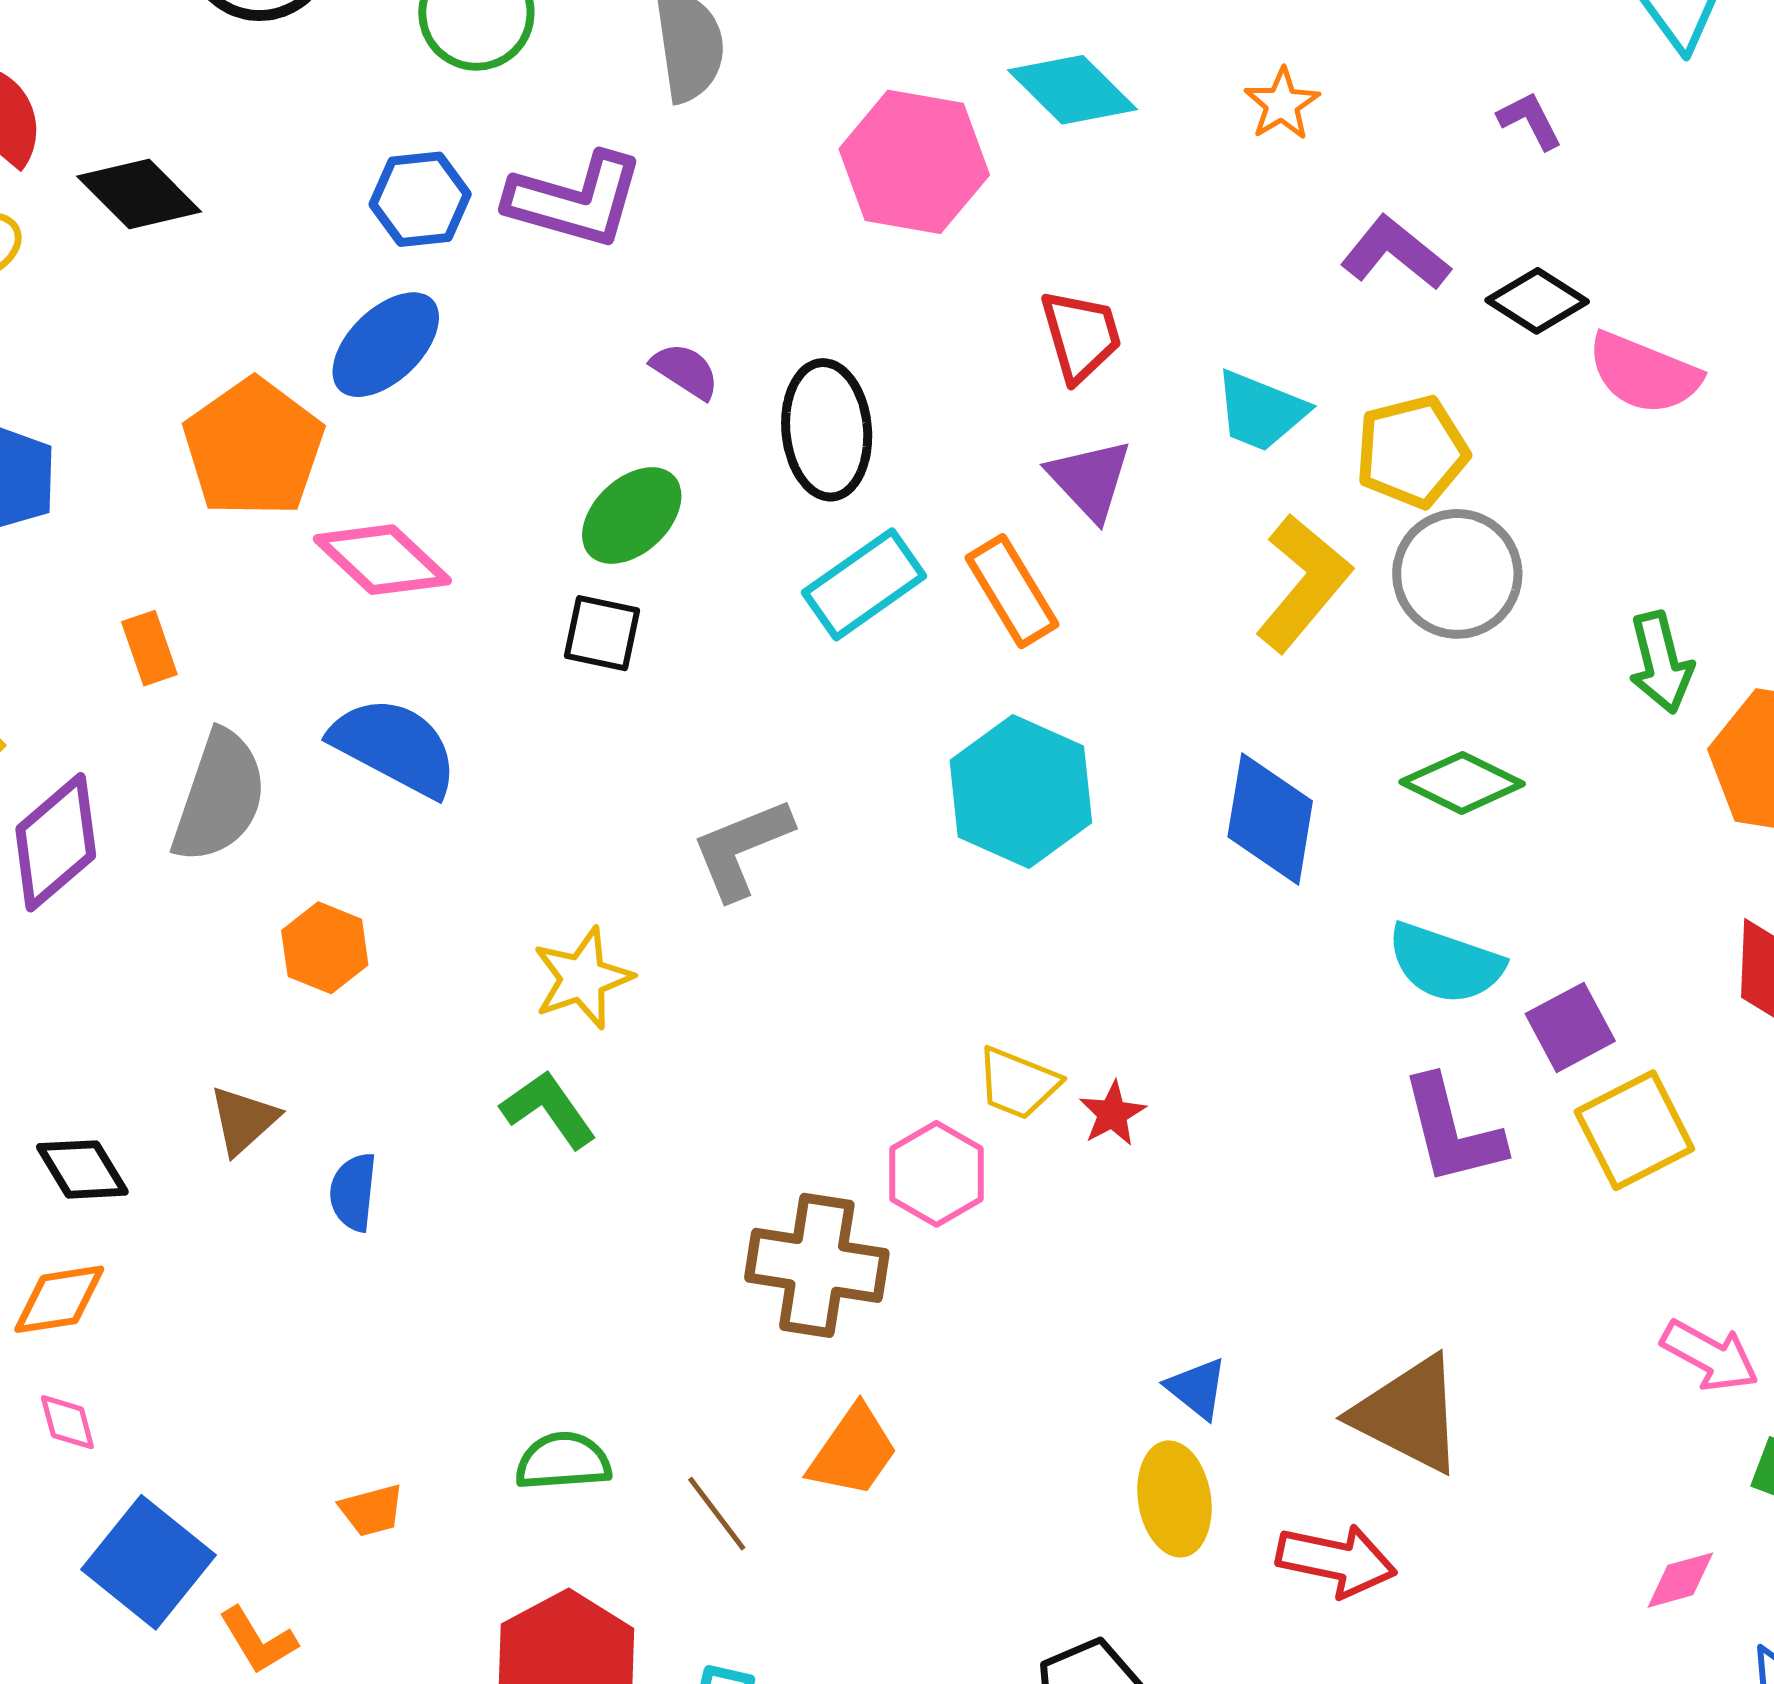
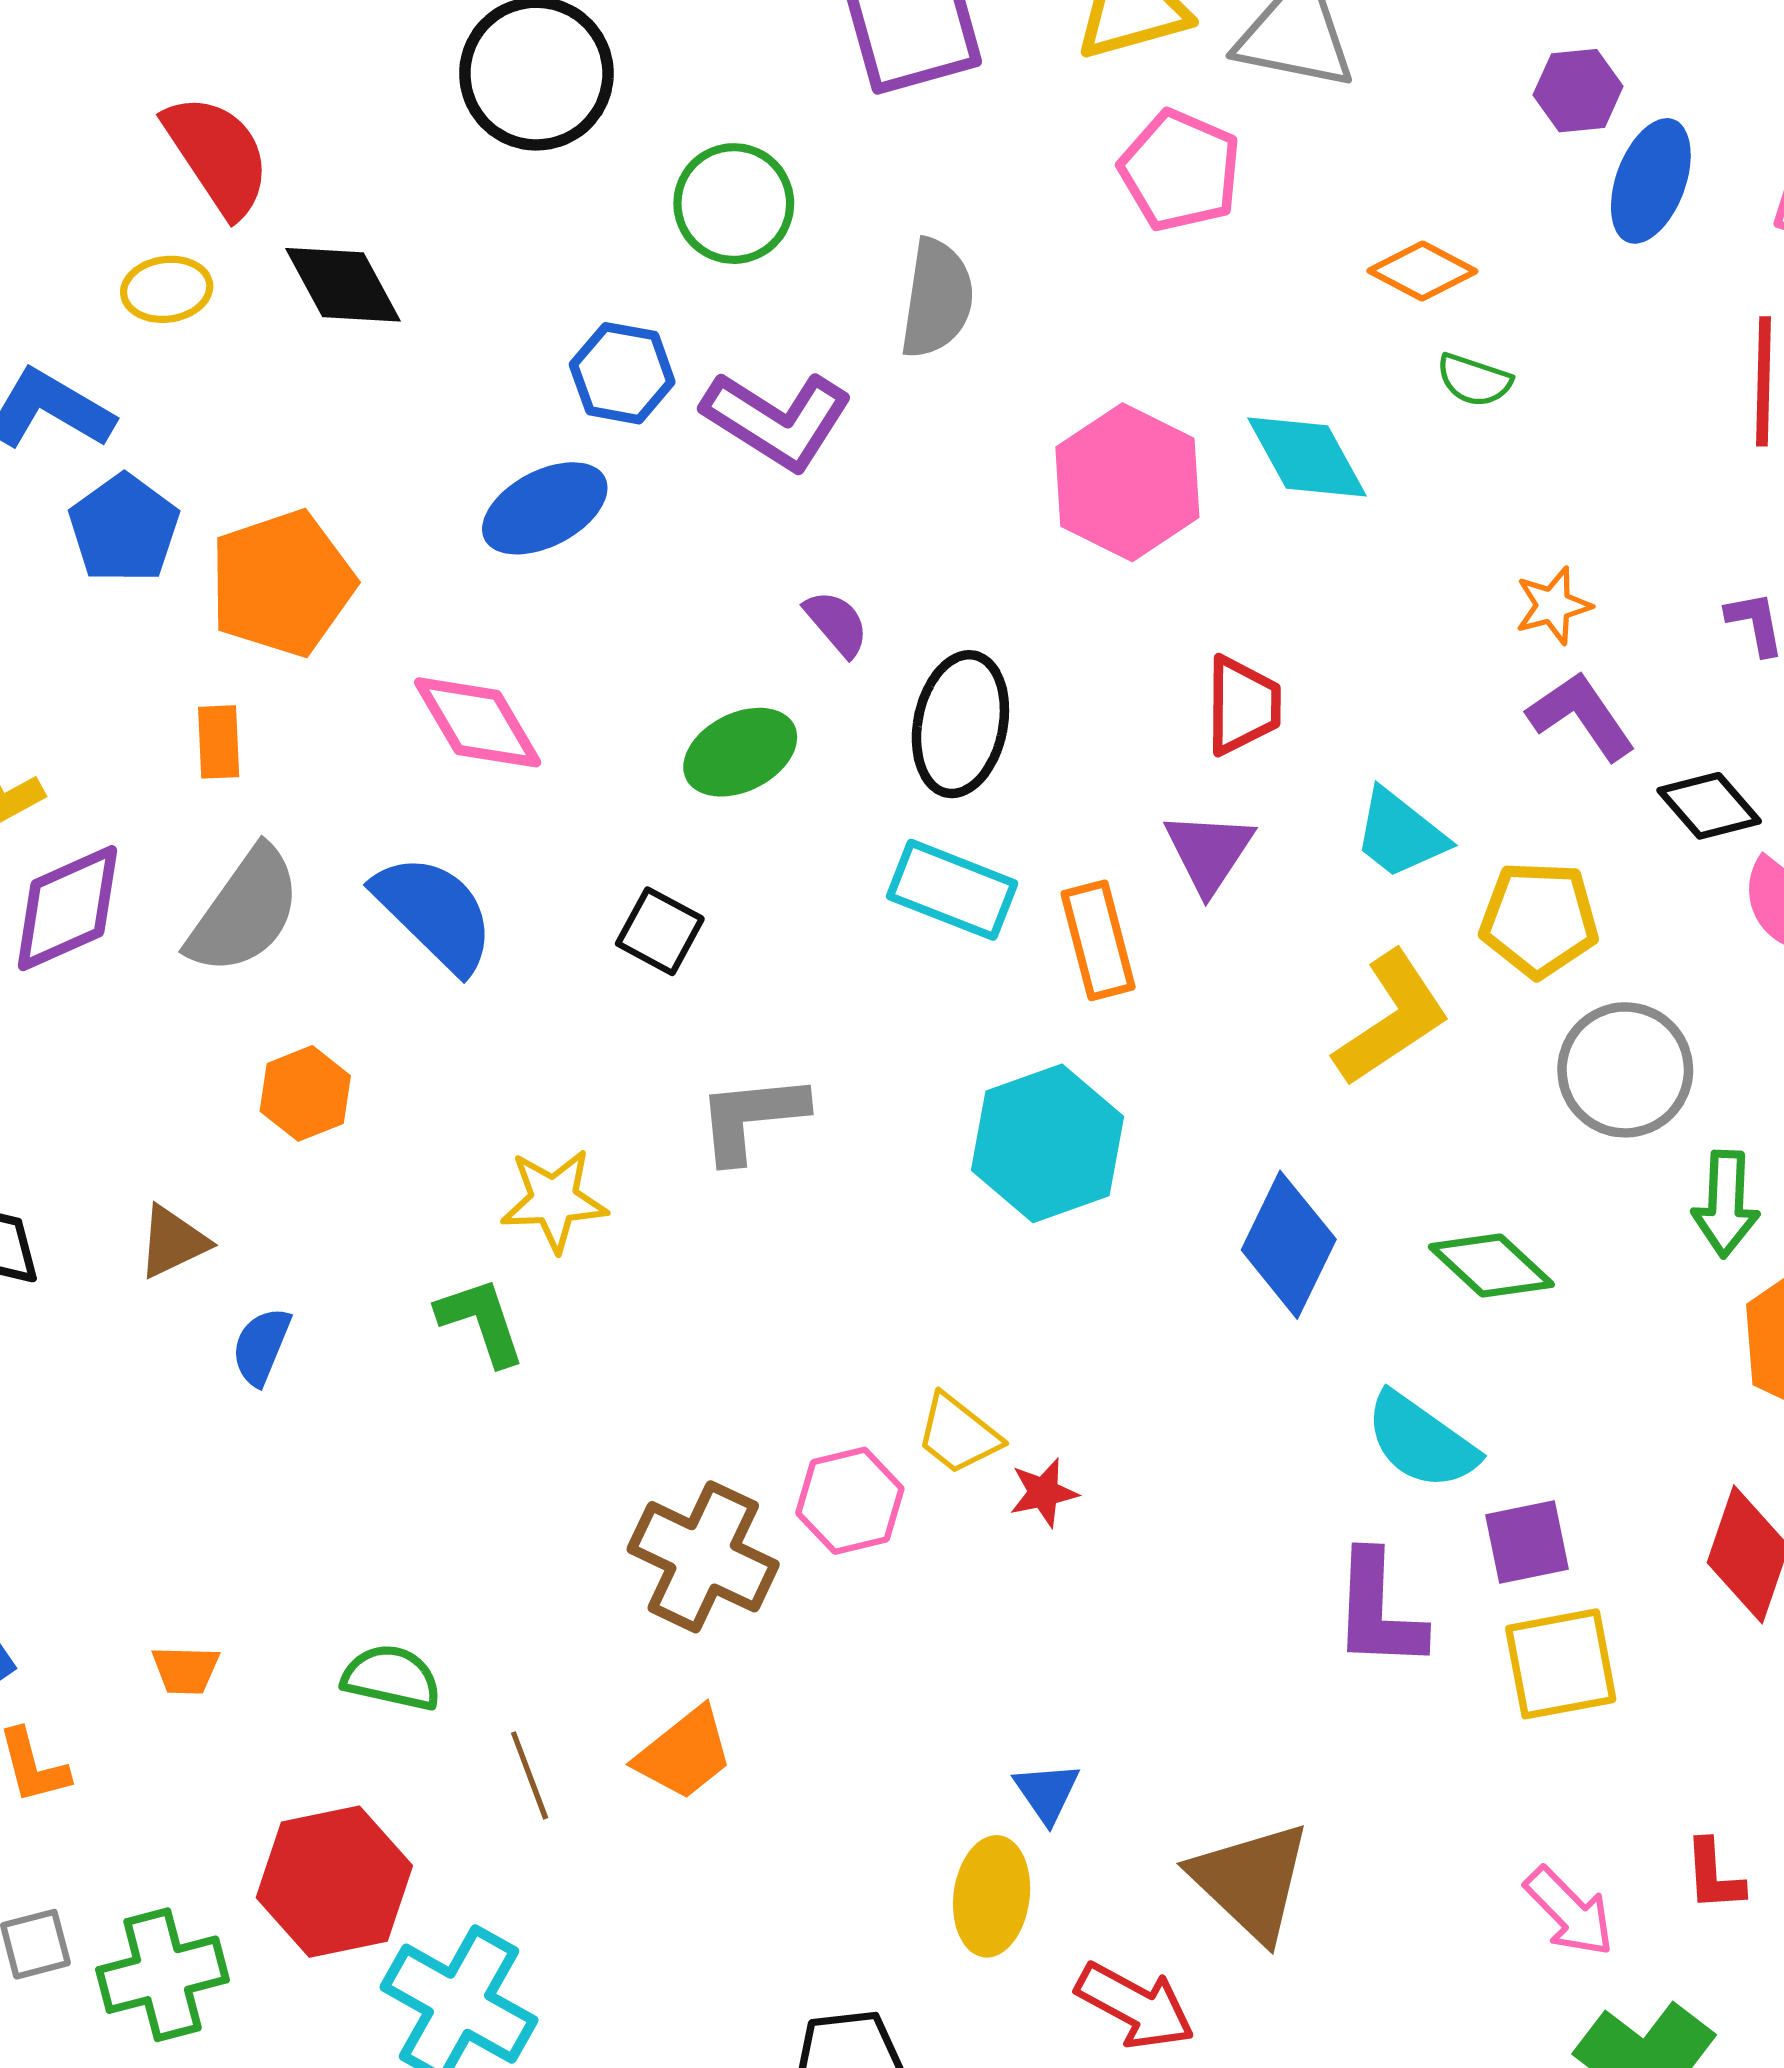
orange star: (1282, 104) -> (1553, 606), moved
orange pentagon: (253, 448) -> (282, 583), moved
gray circle: (1457, 574) -> (1625, 1070), moved
cyan rectangle: (864, 584) -> (952, 890), turned 40
black square: (602, 633) -> (660, 931), moved

